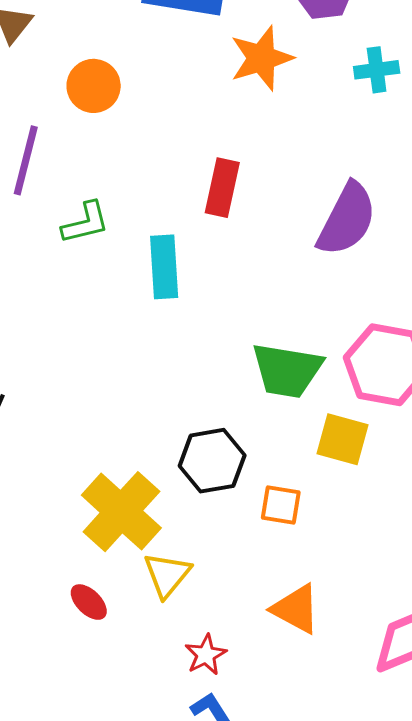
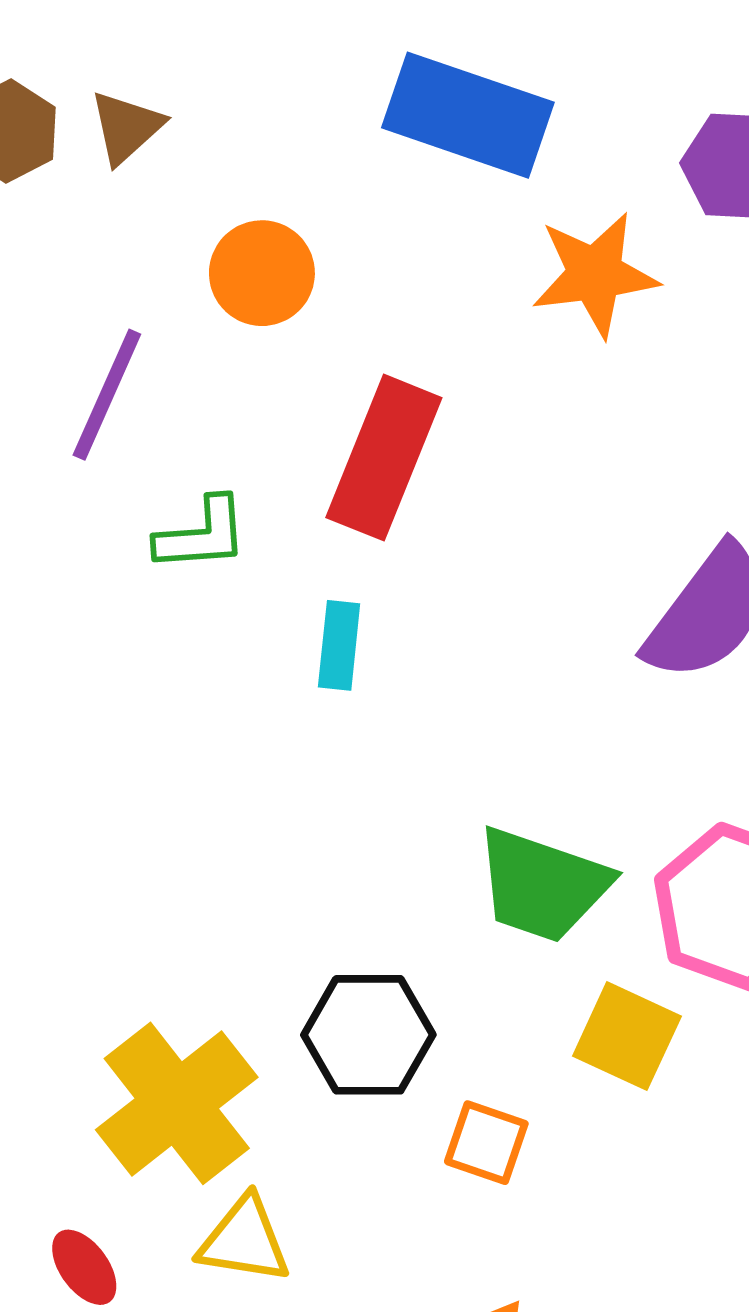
red rectangle: (222, 188) -> (384, 458), moved, size x1.4
cyan rectangle: (164, 267) -> (339, 645), size x0.7
yellow triangle: (167, 575) -> (244, 1240), turned 50

